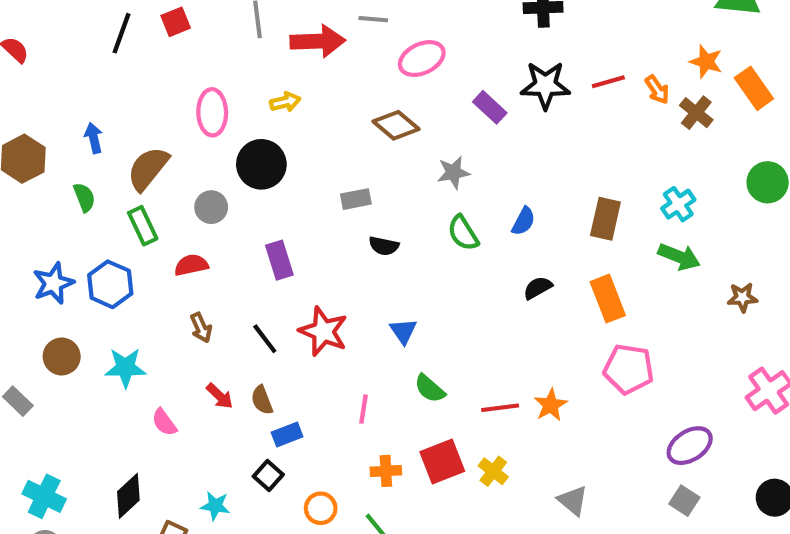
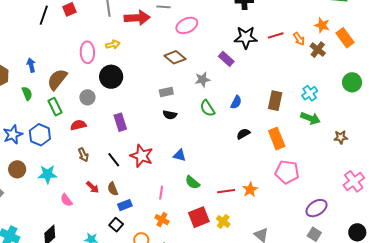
yellow arrow: (285, 102) -> (113, 45), moved
purple rectangle: (490, 107) -> (226, 59), moved
gray rectangle: (356, 199) -> (166, 92), moved
blue triangle: (403, 331) -> (180, 155), turned -40
orange cross: (386, 471) -> (162, 220), moved, turned 32

